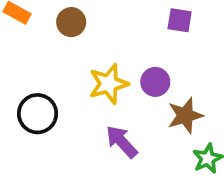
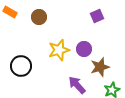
purple square: (180, 20) -> (97, 16), turned -32
purple arrow: (122, 142) -> (77, 85), moved

